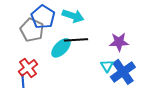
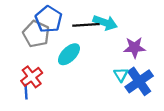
cyan arrow: (73, 16) -> (105, 23), moved
black line: (76, 40) -> (86, 25), moved

